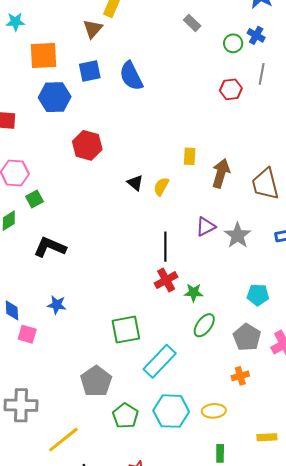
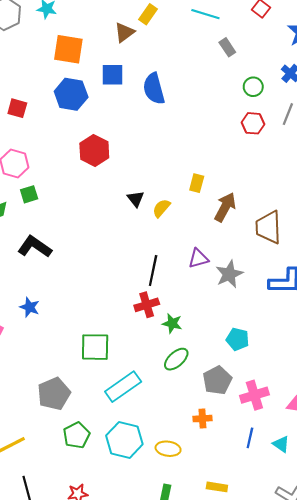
green circle: (233, 43) -> (253, 87), moved

